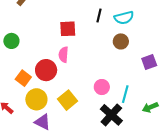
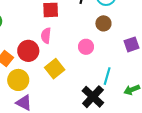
pink circle: (102, 87) -> (86, 47), moved
yellow square: (68, 100) -> (55, 69), moved

